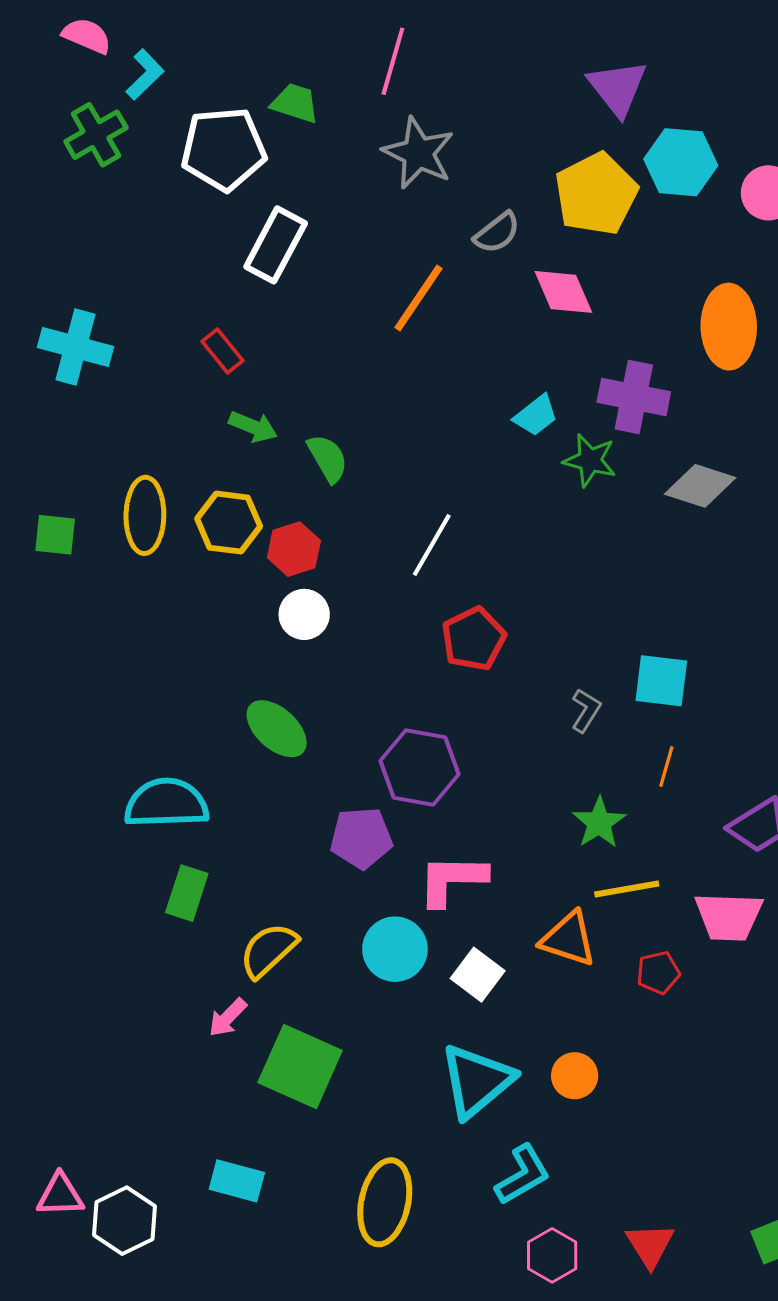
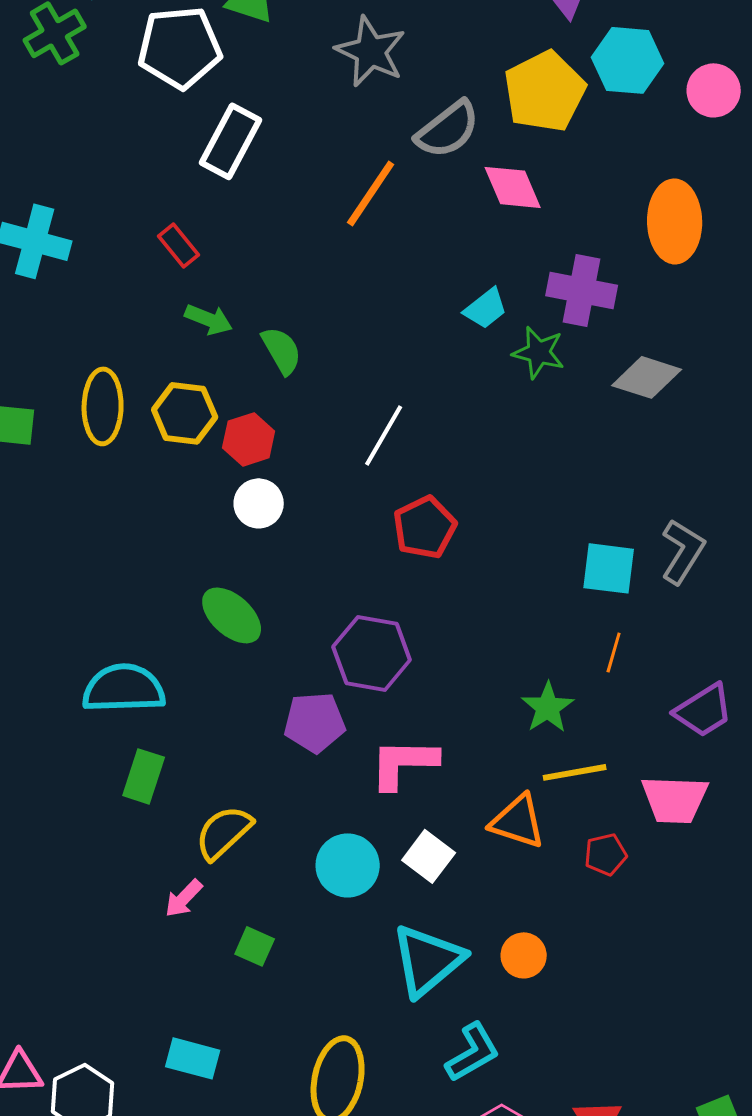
gray semicircle: (497, 233) -> (448, 129), size x1.4
gray L-shape: (586, 710) -> (683, 551), moved, size x1.5
cyan circle: (395, 949) -> (348, 865), moved
green square: (300, 1067) -> (255, 946), size x0.5

